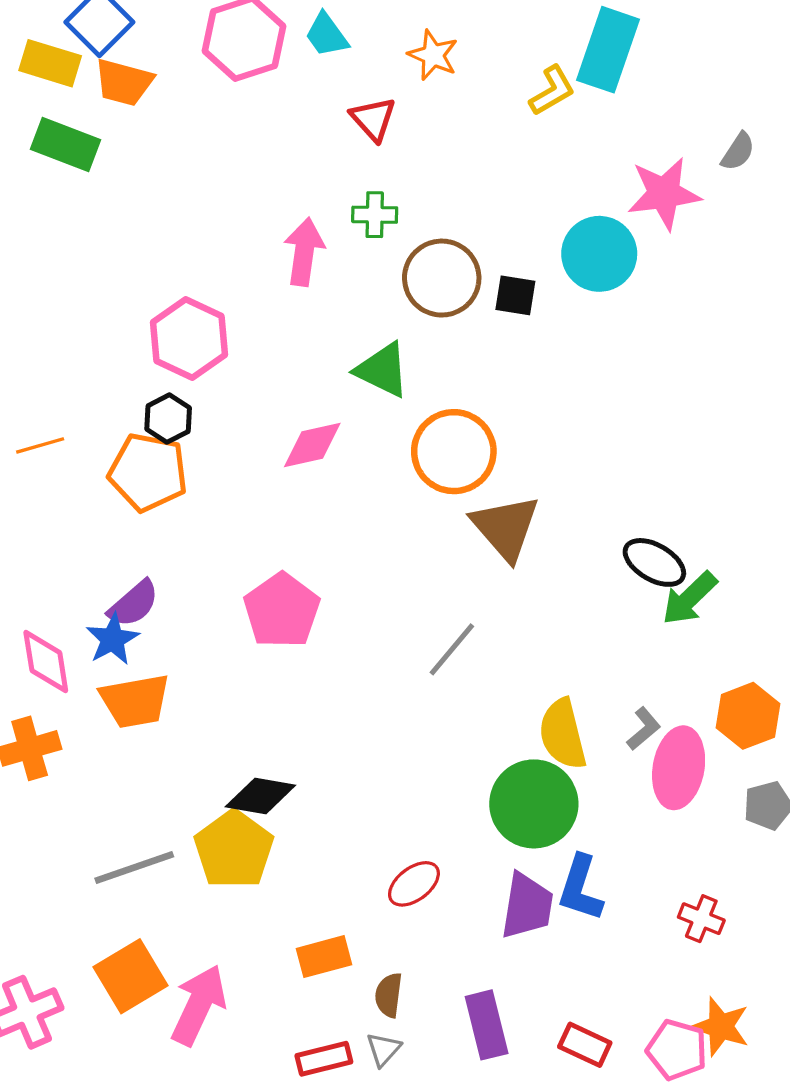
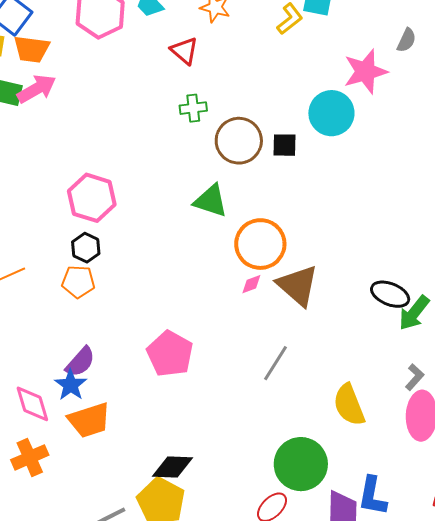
pink arrow: (304, 252) -> (37, 89), moved, turned 60
pink diamond: (312, 445) -> (251, 284), moved, size x0.6
orange pentagon: (148, 472) -> (78, 282), size x0.7
gray L-shape: (644, 729) -> (415, 377), moved
green circle: (534, 804) -> (301, 464), moved

